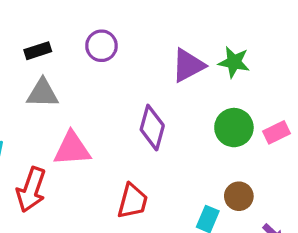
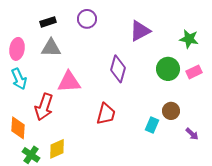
green star: (234, 62) -> (189, 39), moved

